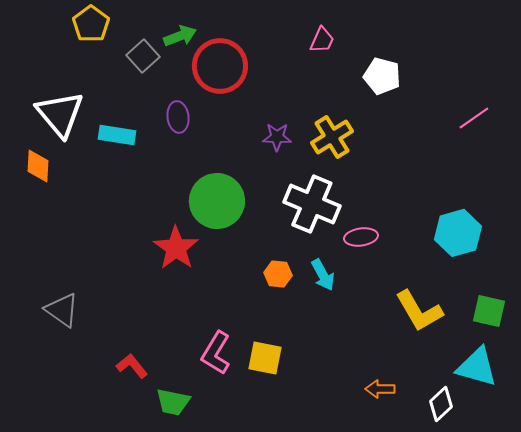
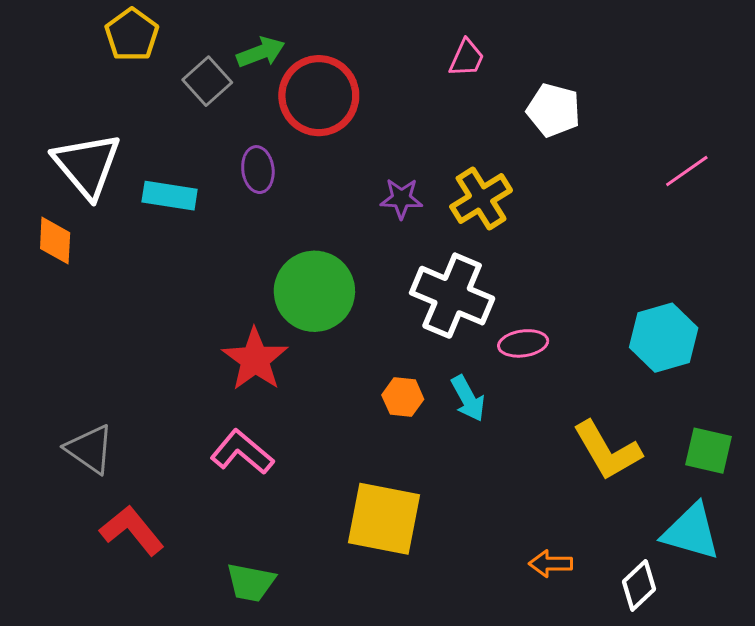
pink L-shape: (216, 353) -> (242, 452), moved, turned 99
yellow square: (265, 358) -> (384, 519), size x1.5
red L-shape: (132, 366) -> (132, 530), moved, size x1.4

